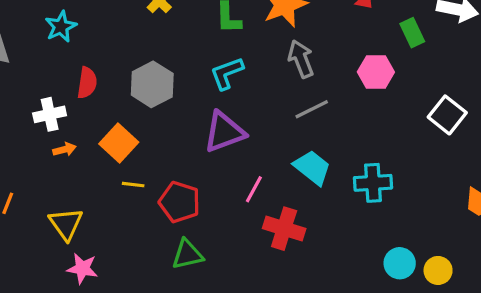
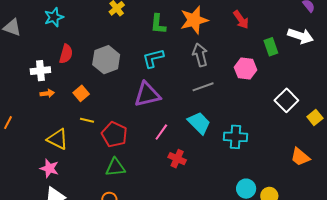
orange square: (119, 143) -> (81, 93), size x0.7
yellow triangle: (66, 224) -> (58, 139), moved, turned -35
red cross: (284, 229) -> (177, 159), size x0.7

